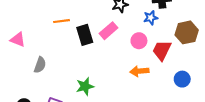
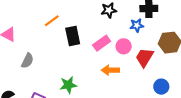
orange line: (61, 21) -> (52, 21), turned -35
pink rectangle: (109, 31) -> (102, 43), moved
orange arrow: (139, 71) -> (110, 70), moved

